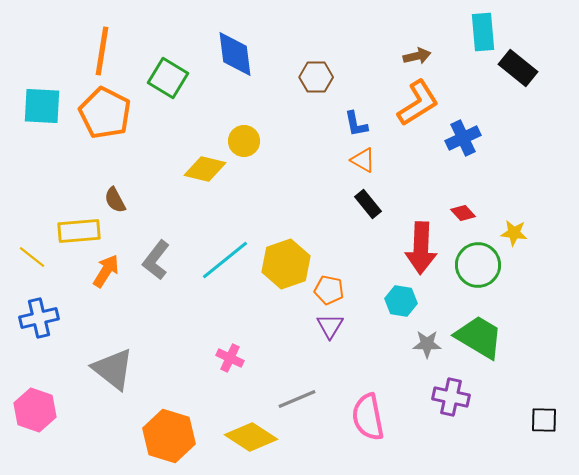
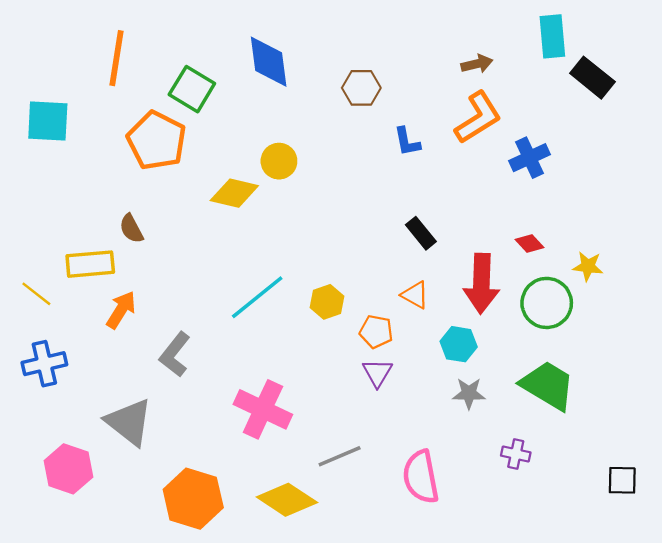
orange pentagon: (105, 113) -> (157, 141), moved
orange triangle: (363, 160) -> (415, 295), moved
gray L-shape: (156, 260) -> (175, 354), moved
yellow hexagon: (286, 264) -> (327, 302), size x0.6
gray star: (427, 344) -> (469, 393), moved
pink cross: (230, 358) -> (263, 409), size x1.8
purple cross: (451, 397) -> (516, 454), size x0.7
pink hexagon: (35, 410) -> (68, 469), moved

